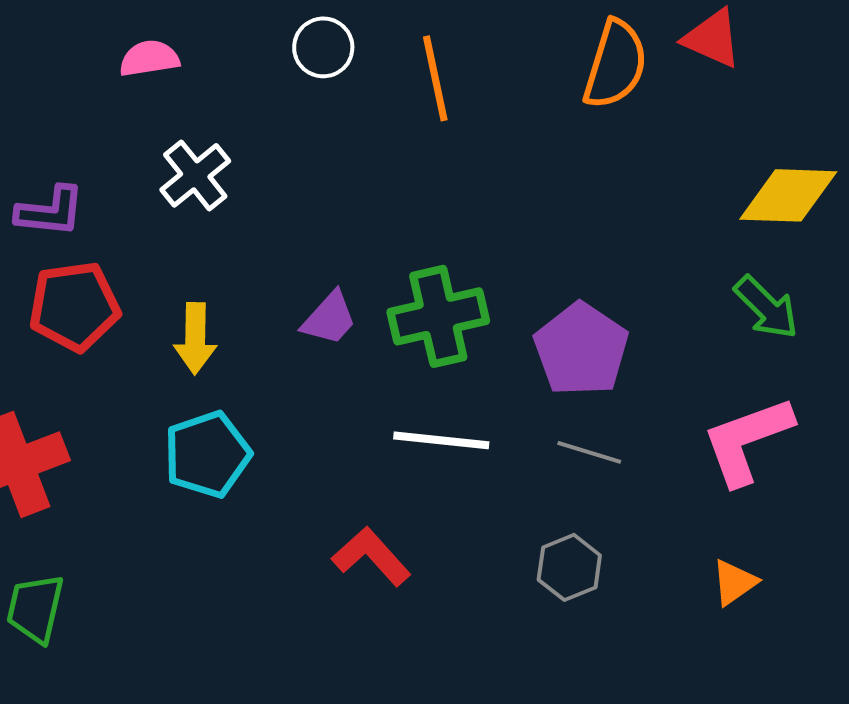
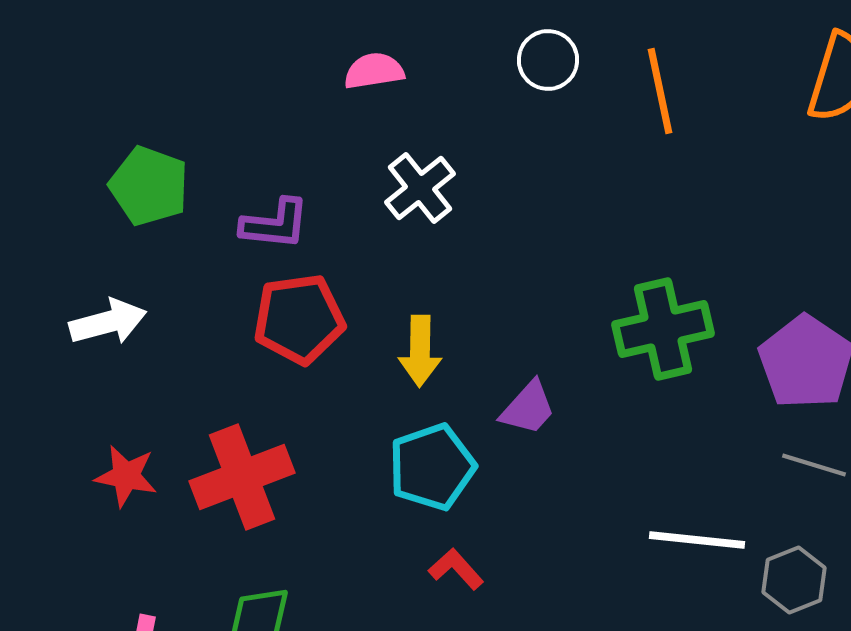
purple trapezoid: (329, 318) -> (528, 408), moved
white line: (441, 440) -> (697, 540), moved
red L-shape: (371, 556) -> (456, 569), moved, size x0.7

